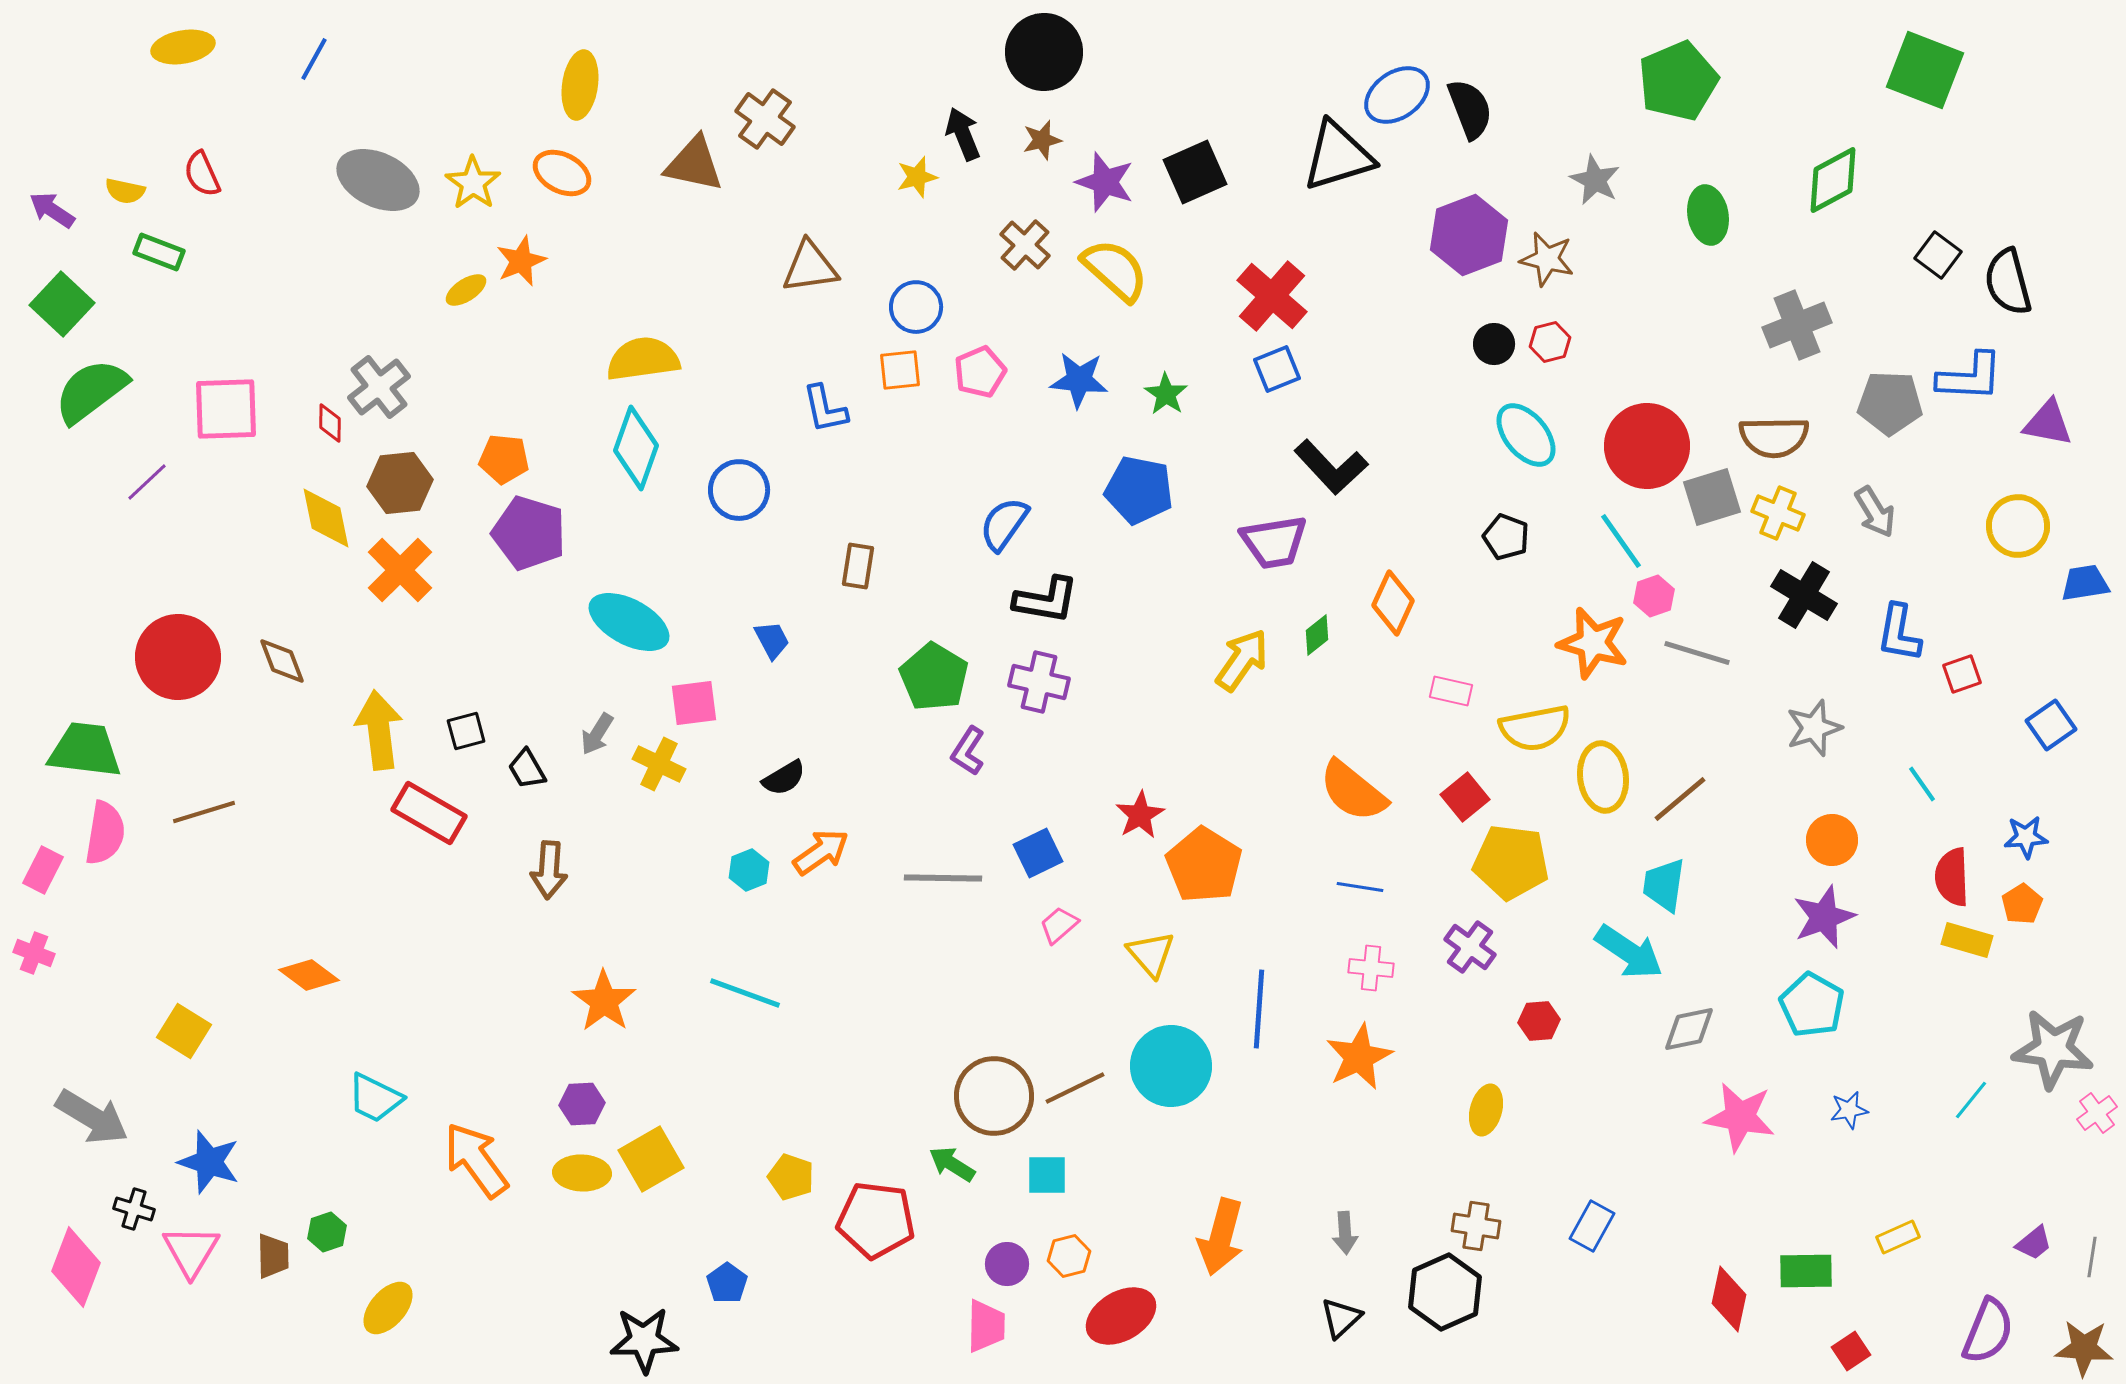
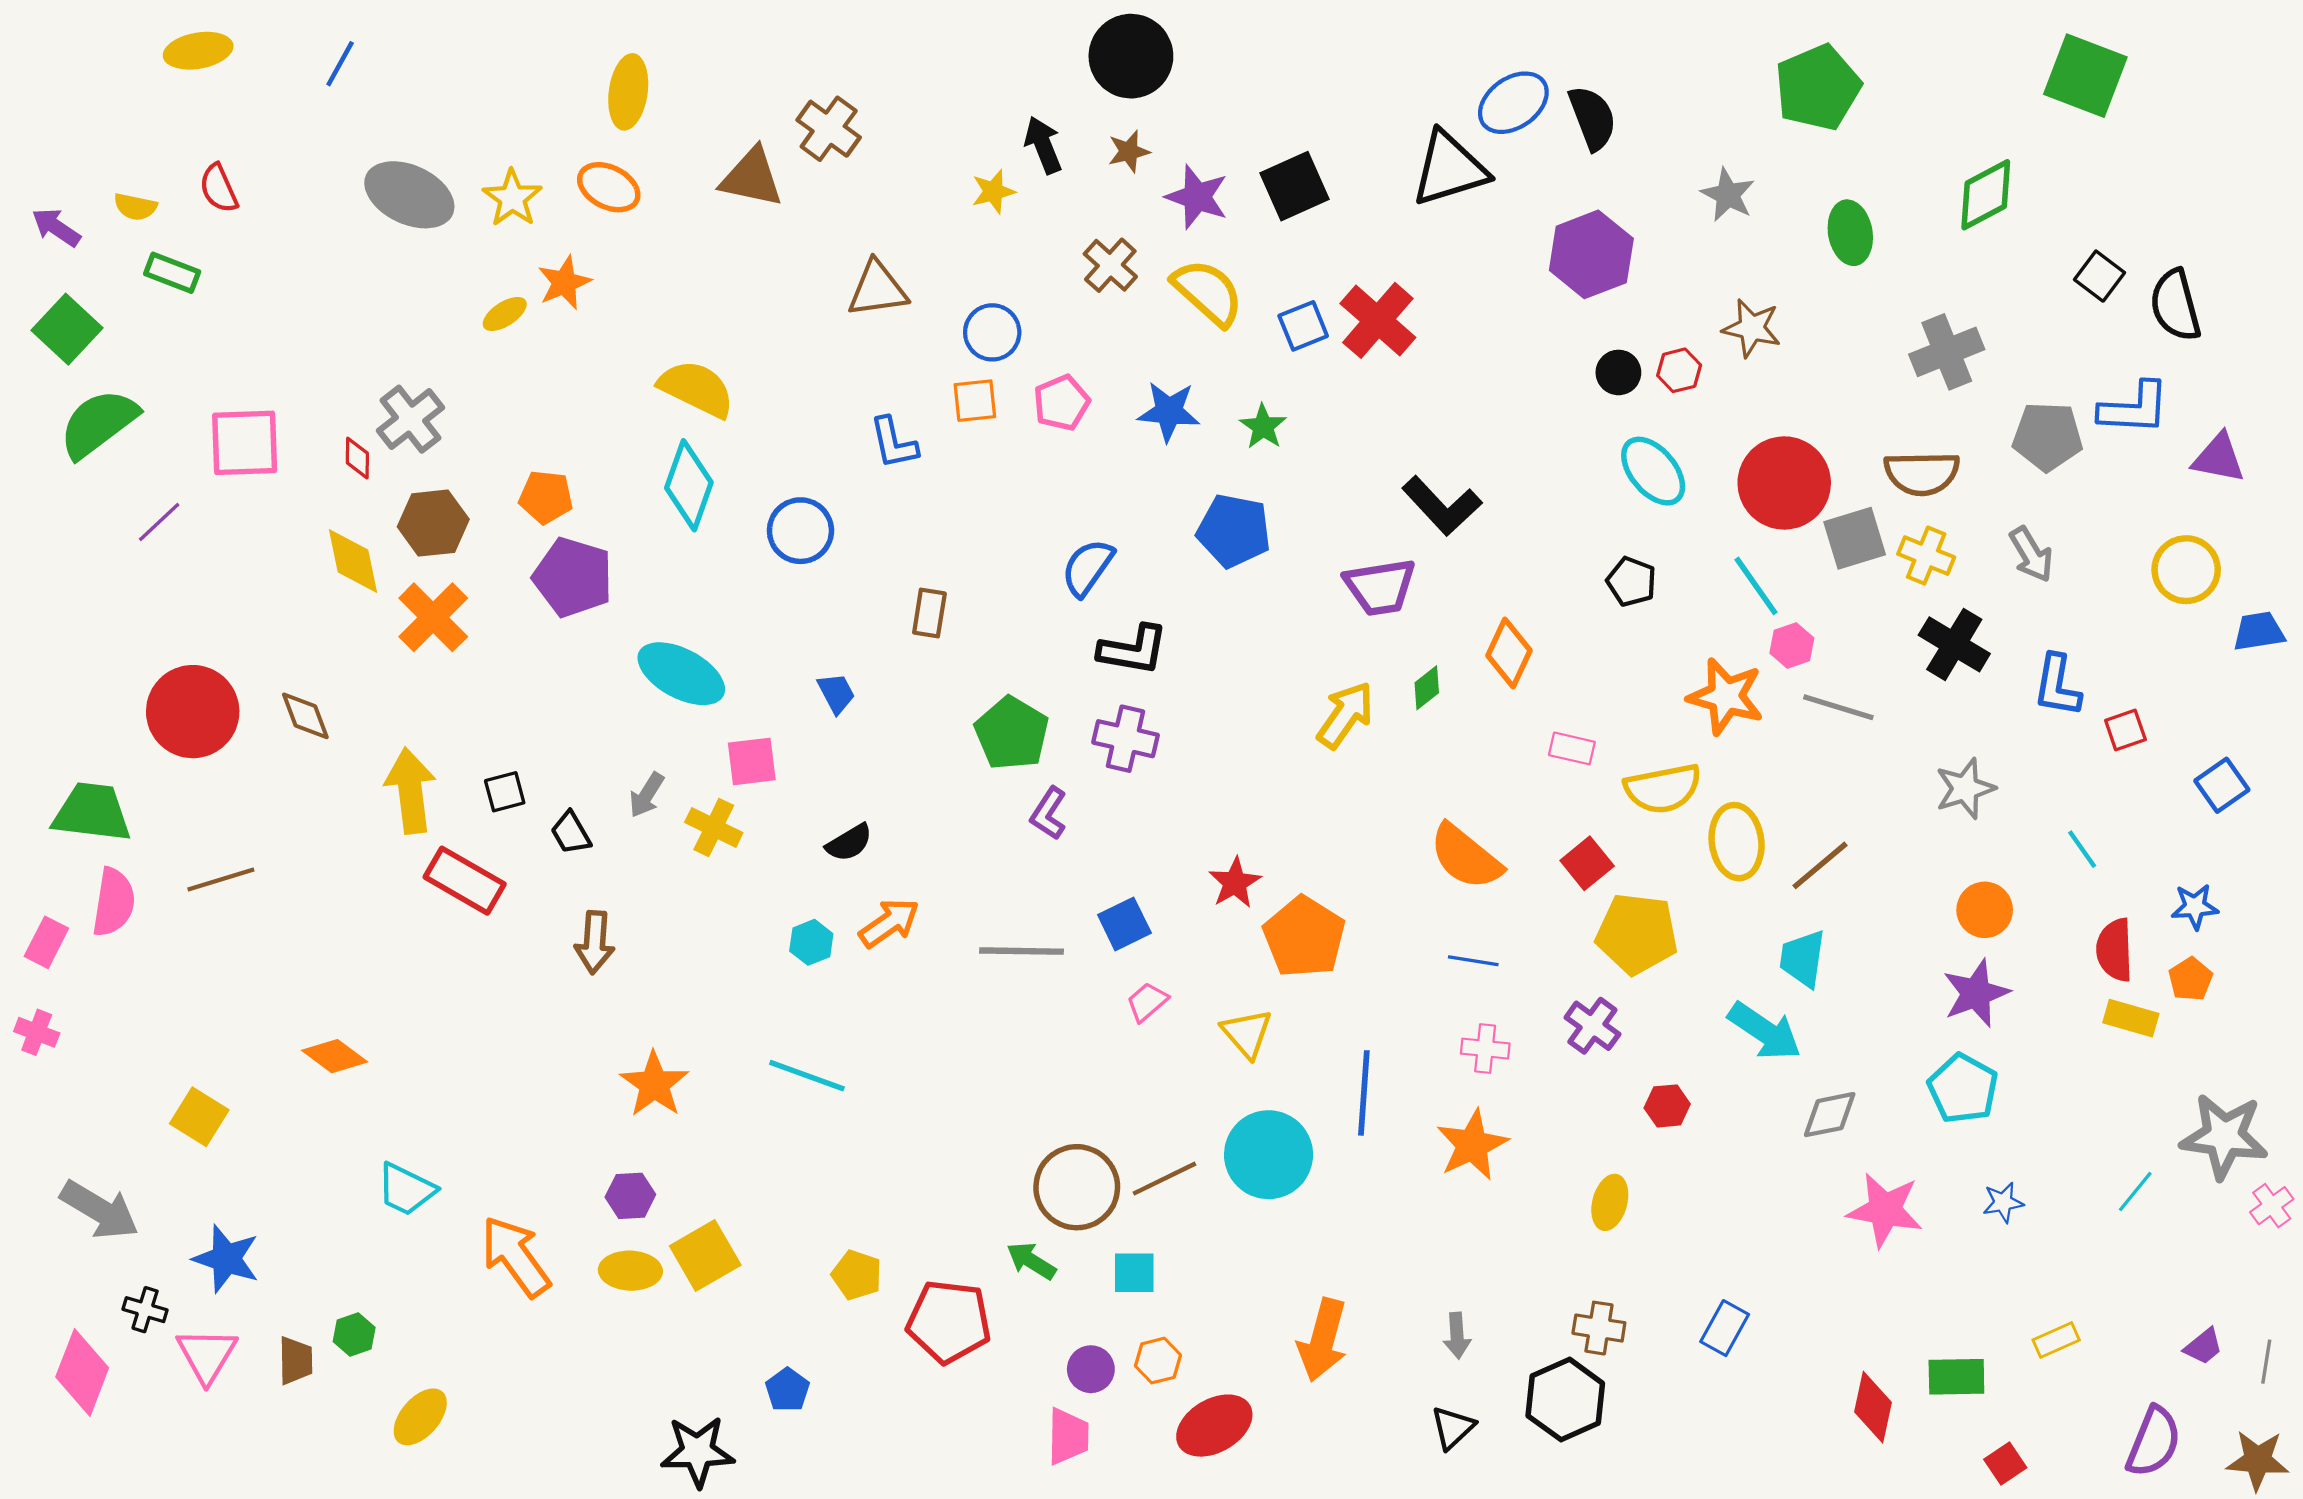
brown star: (1547, 259) -> (1752, 328), moved
yellow semicircle: (643, 359) -> (696, 389), turned 34
blue square: (1277, 369) -> (1303, 326), moved

